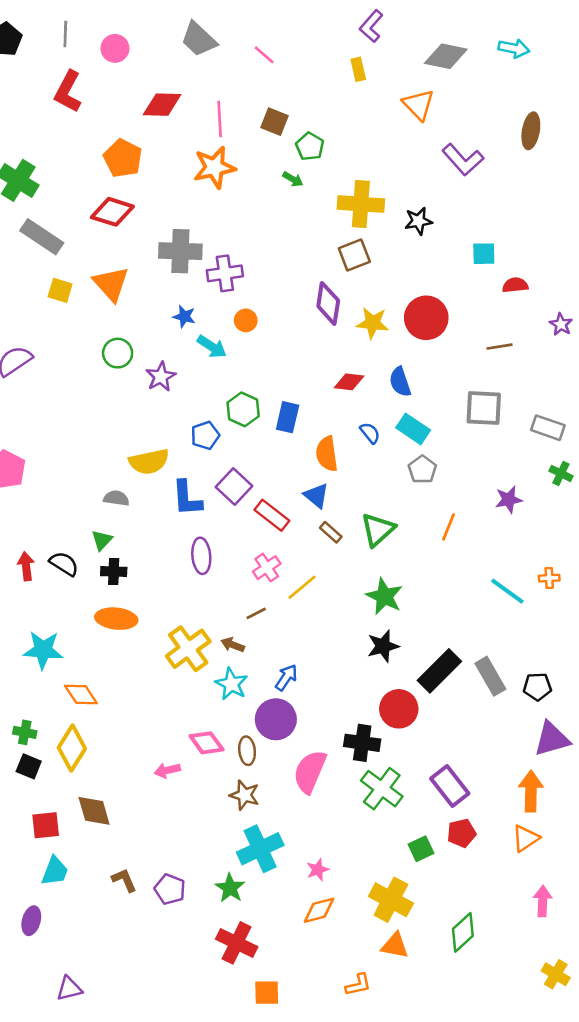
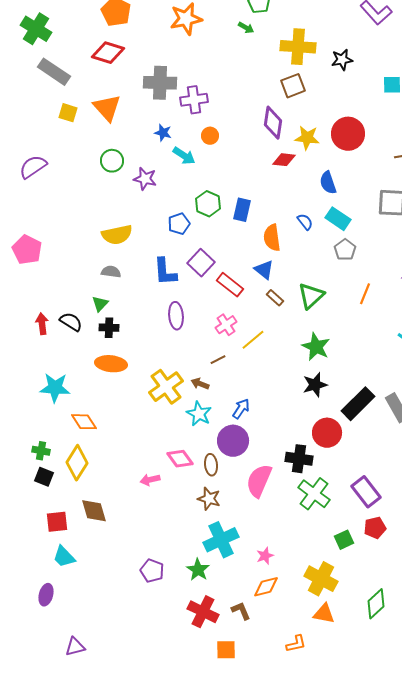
purple star: (161, 377) -> (145, 179), turned -30
red diamond: (349, 382) -> (284, 160), moved
yellow semicircle: (149, 462) -> (117, 235), moved
cyan trapezoid: (55, 871) -> (64, 557), turned 115
brown L-shape: (124, 880) -> (241, 611), moved

